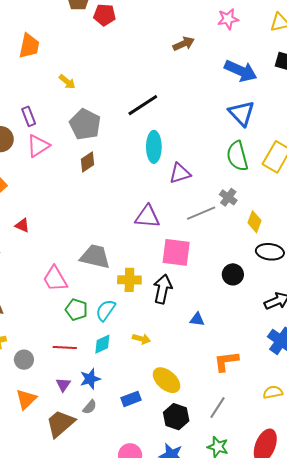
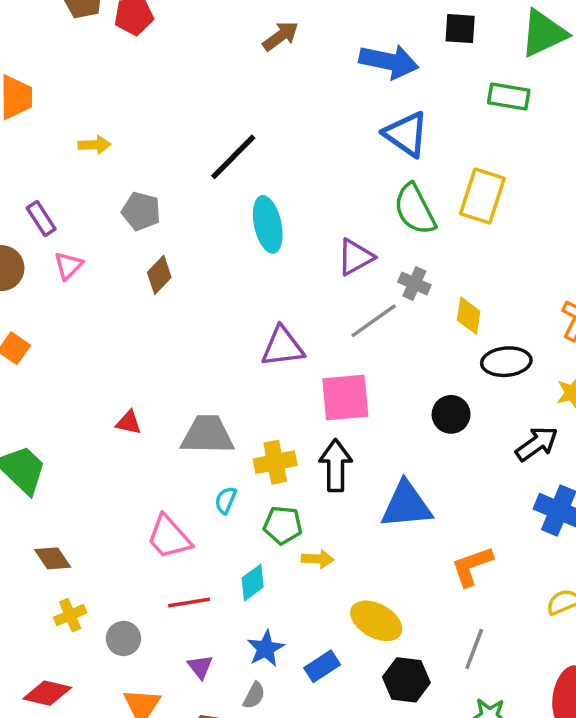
yellow arrow: (67, 82) -> (94, 145), turned -30
gray pentagon: (85, 124) -> (141, 211), size x0.7
pink triangle: (38, 146) -> (68, 266), size x0.7
purple triangle: (180, 173) -> (355, 257), moved
red triangle: (22, 225) -> (129, 423), moved
pink trapezoid: (55, 279) -> (169, 537), moved
green pentagon: (76, 310) -> (283, 525), moved
cyan semicircle: (106, 310) -> (226, 500), moved, size x0.7
blue triangle: (197, 319) -> (406, 505), size x2.0
blue star: (90, 379) -> (266, 649), moved

